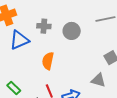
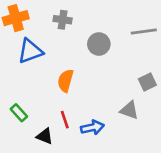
gray cross: (44, 26) -> (63, 20), moved

